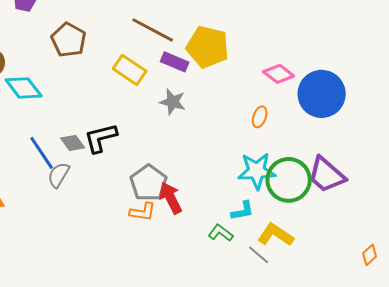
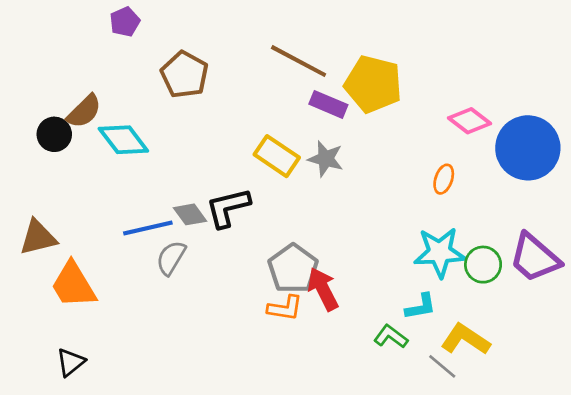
yellow rectangle: (130, 70) -> (277, 156), moved
blue line: (42, 153) -> (148, 228), turned -69
green circle: (289, 180) -> (483, 265), size x0.6

